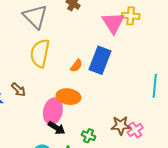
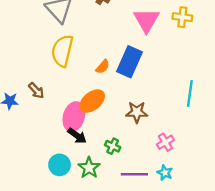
yellow cross: (131, 16) -> (182, 17), moved
orange ellipse: (68, 97) -> (92, 101), turned -50
brown star: (121, 125) -> (137, 112), moved

